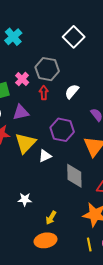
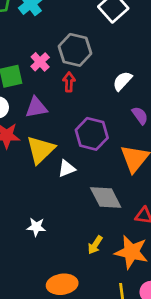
white semicircle: (72, 91) -> (122, 81), moved
gray diamond: (74, 176) -> (106, 198), turned -30
yellow arrow: (51, 218) -> (95, 245), moved

